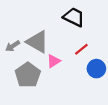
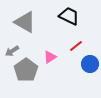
gray triangle: (37, 42) -> (25, 22), moved
gray arrow: (13, 46) -> (12, 51), moved

